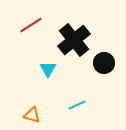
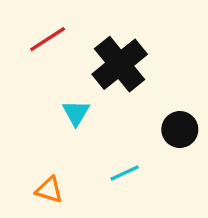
black circle: (104, 63) -> (180, 130), moved

